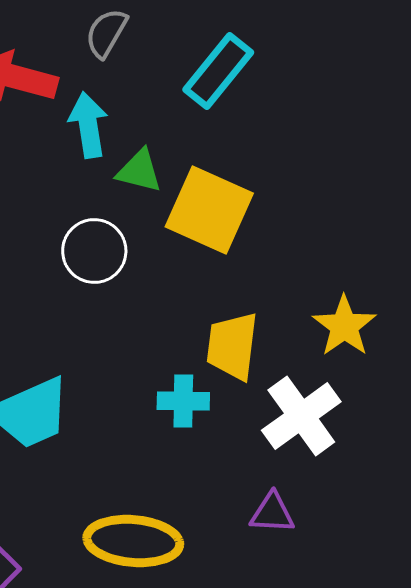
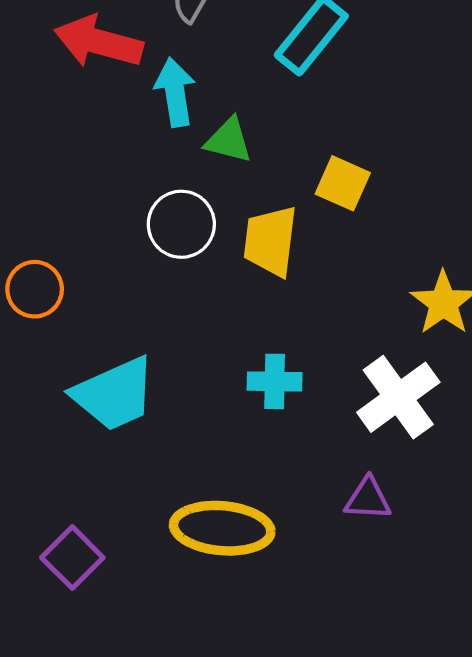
yellow square: (209, 210) -> (343, 183), moved, size x0.6
yellow trapezoid: (232, 346) -> (270, 241), moved

